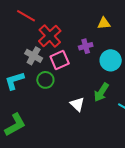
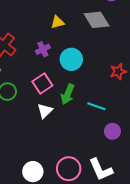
pink square: (60, 60) -> (42, 84), moved
white triangle: (77, 104) -> (45, 111), turned 42

